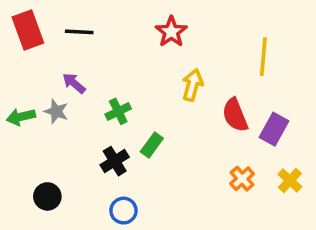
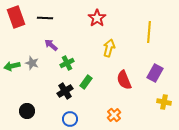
purple arrow: (74, 83) -> (51, 45), moved
red semicircle: (235, 115) -> (124, 80), moved
orange cross: (242, 179) -> (114, 115), moved
yellow cross: (290, 180) -> (164, 102), turned -32

